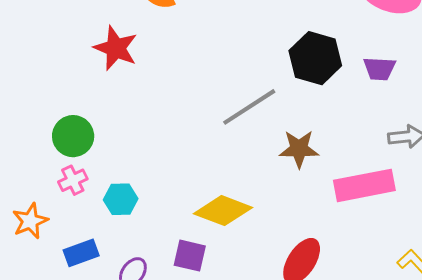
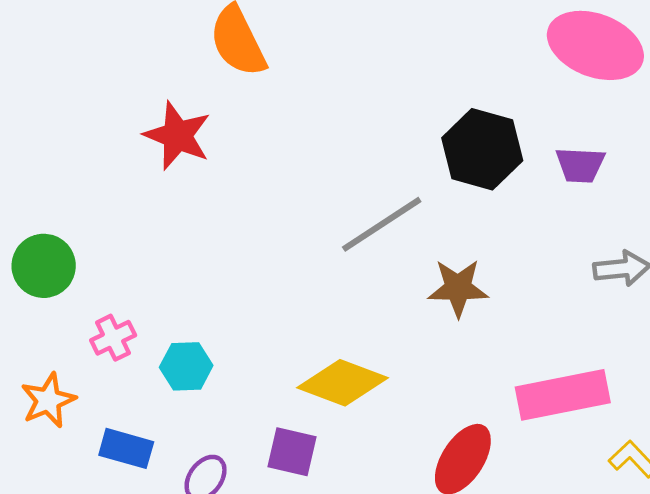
green circle: (73, 136) -> (44, 266), moved
pink rectangle: (364, 185) -> (563, 395), moved
blue rectangle: (81, 253) -> (126, 448), turned 36

